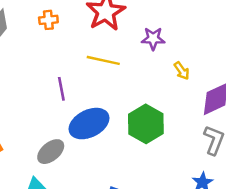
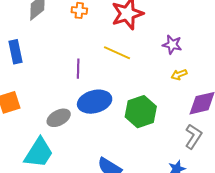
purple star: (153, 39) -> (172, 45), moved
yellow arrow: (182, 71) -> (179, 75), turned 91

